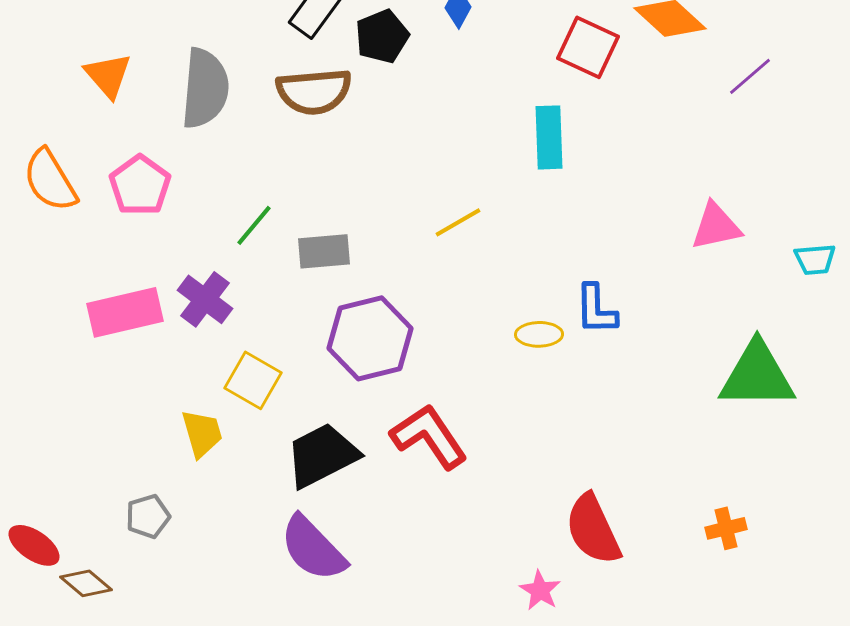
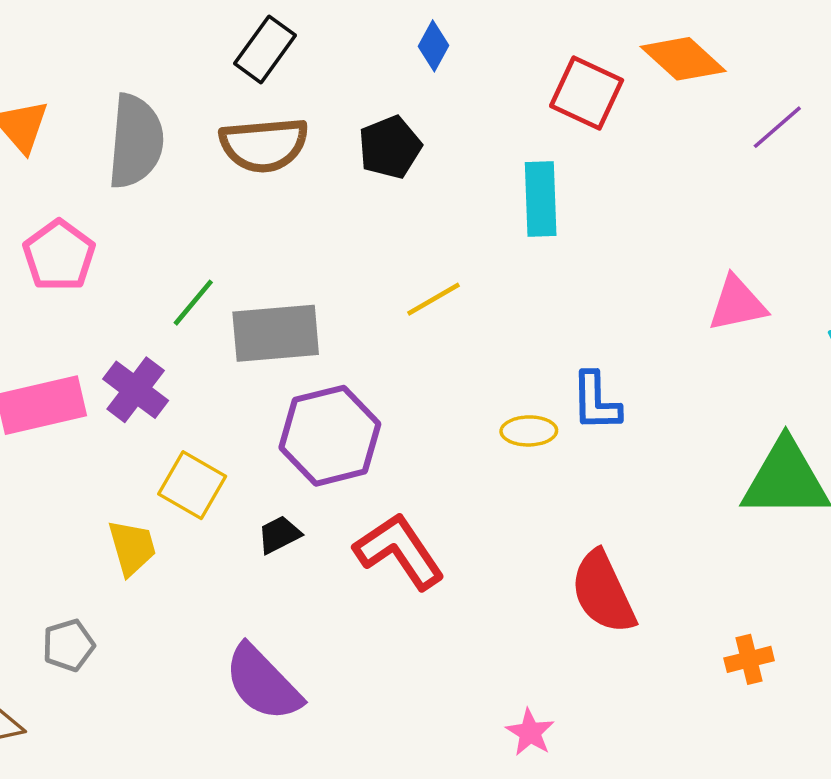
black pentagon: (382, 36) -> (390, 147), moved
gray rectangle: (324, 251) -> (276, 333), size x1.4
black trapezoid: (322, 455) -> (279, 535), moved, size x0.5
red semicircle: (593, 529) -> (603, 592), moved

